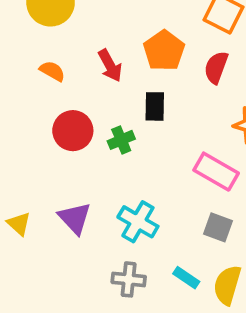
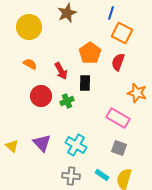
red arrow: (110, 66) -> (61, 71), moved

